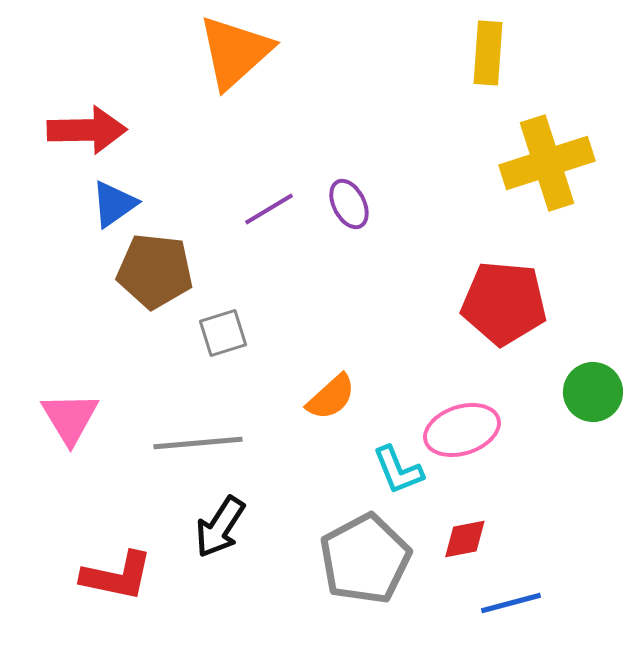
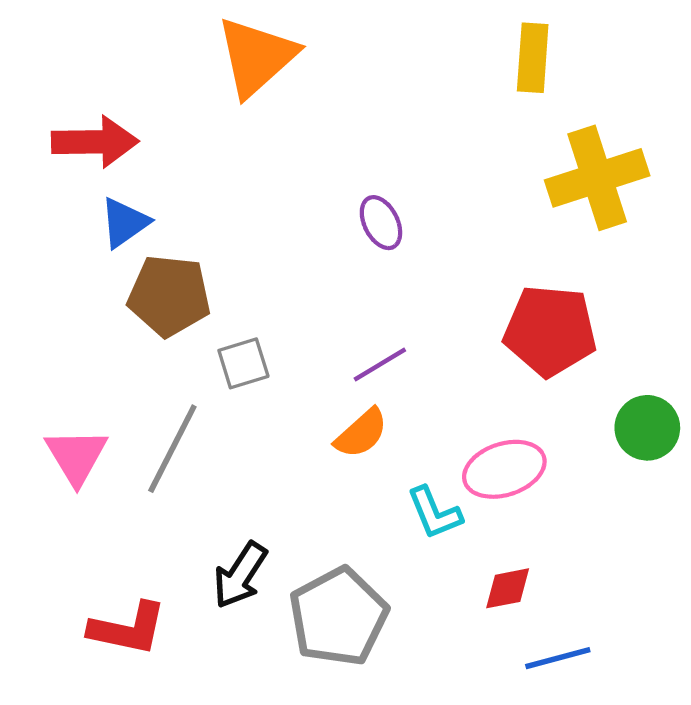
purple line: (269, 209) -> (380, 365), moved
gray line: (198, 443) -> (172, 449), moved, turned -58
gray pentagon: (365, 559) -> (338, 617), moved

